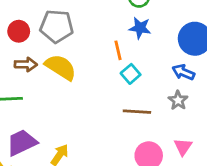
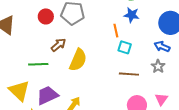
brown arrow: (26, 64) -> (58, 45), moved, turned -42
yellow semicircle: (61, 67) -> (78, 60), moved, turned 80
cyan square: (131, 74) -> (125, 47), turned -32

